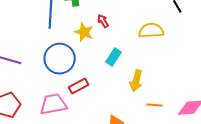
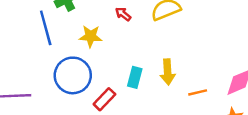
red arrow: (103, 21) -> (123, 14), moved
cyan rectangle: (113, 57) -> (135, 77), moved

